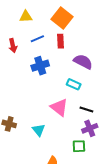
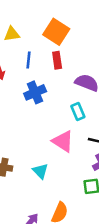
blue line: (37, 39) -> (28, 60), turned -56
cyan rectangle: (74, 84) -> (78, 112), turned 48

